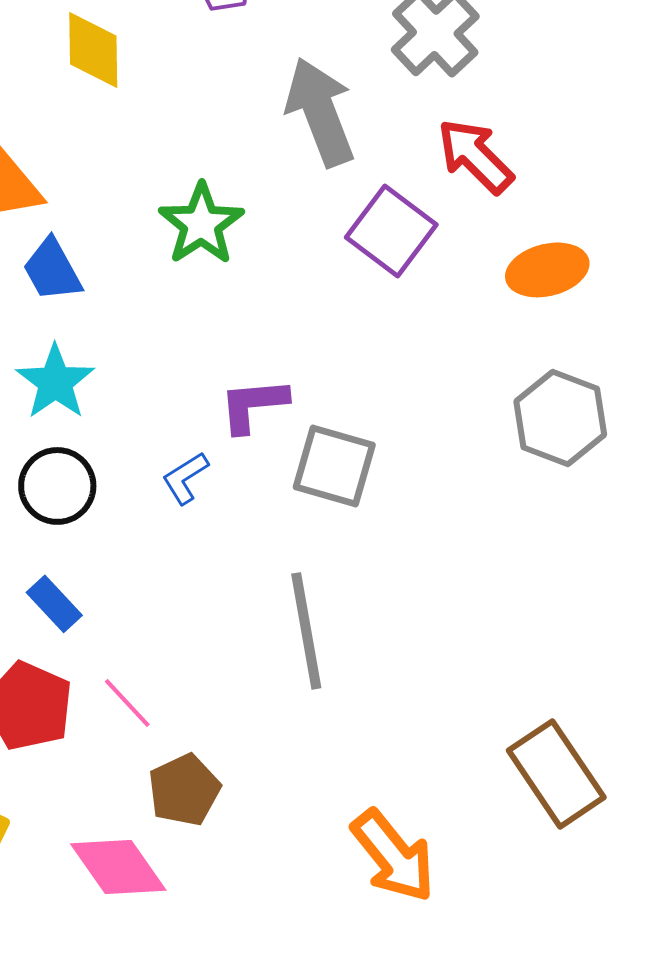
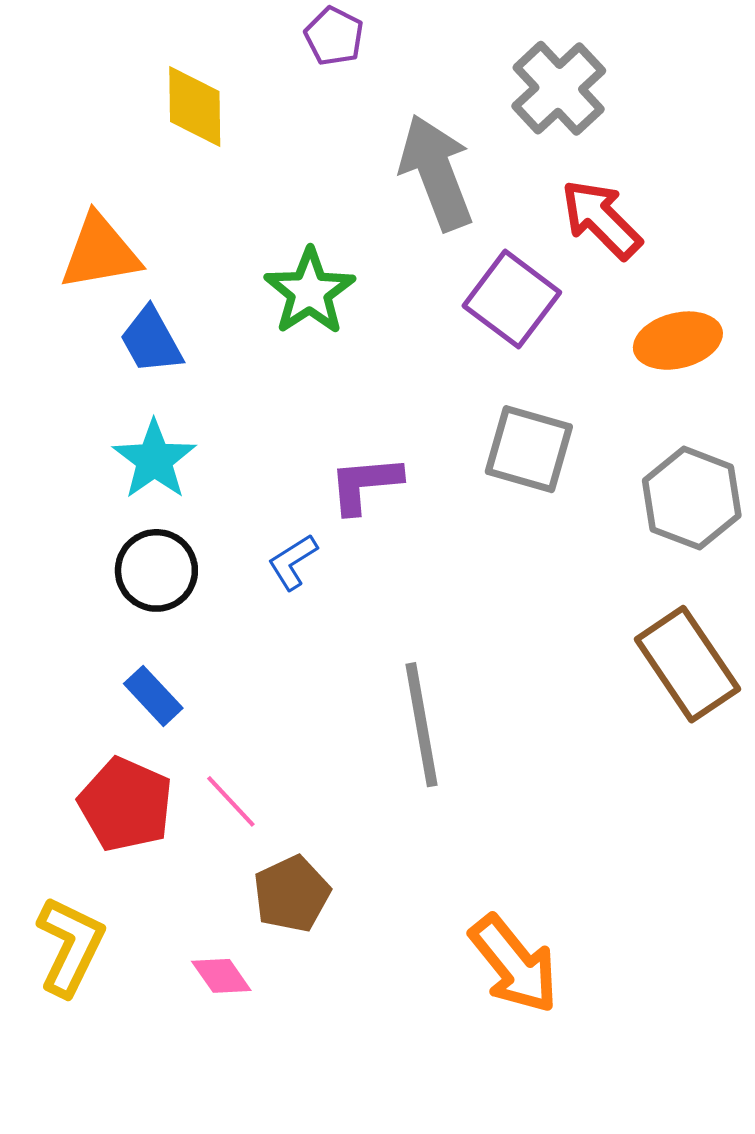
gray square: (334, 466) -> (529, 449), moved
brown rectangle: (556, 774) -> (687, 664), moved
pink diamond: (118, 867) -> (221, 976), size x0.6

